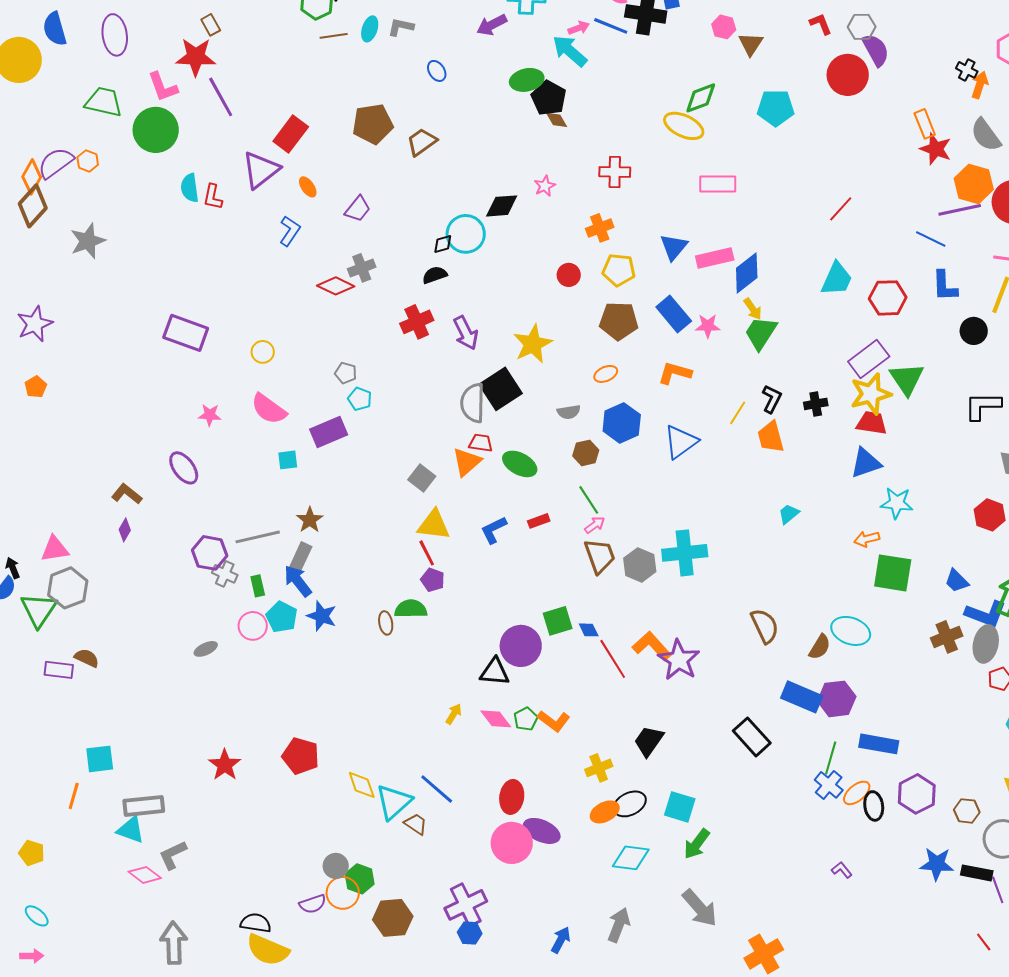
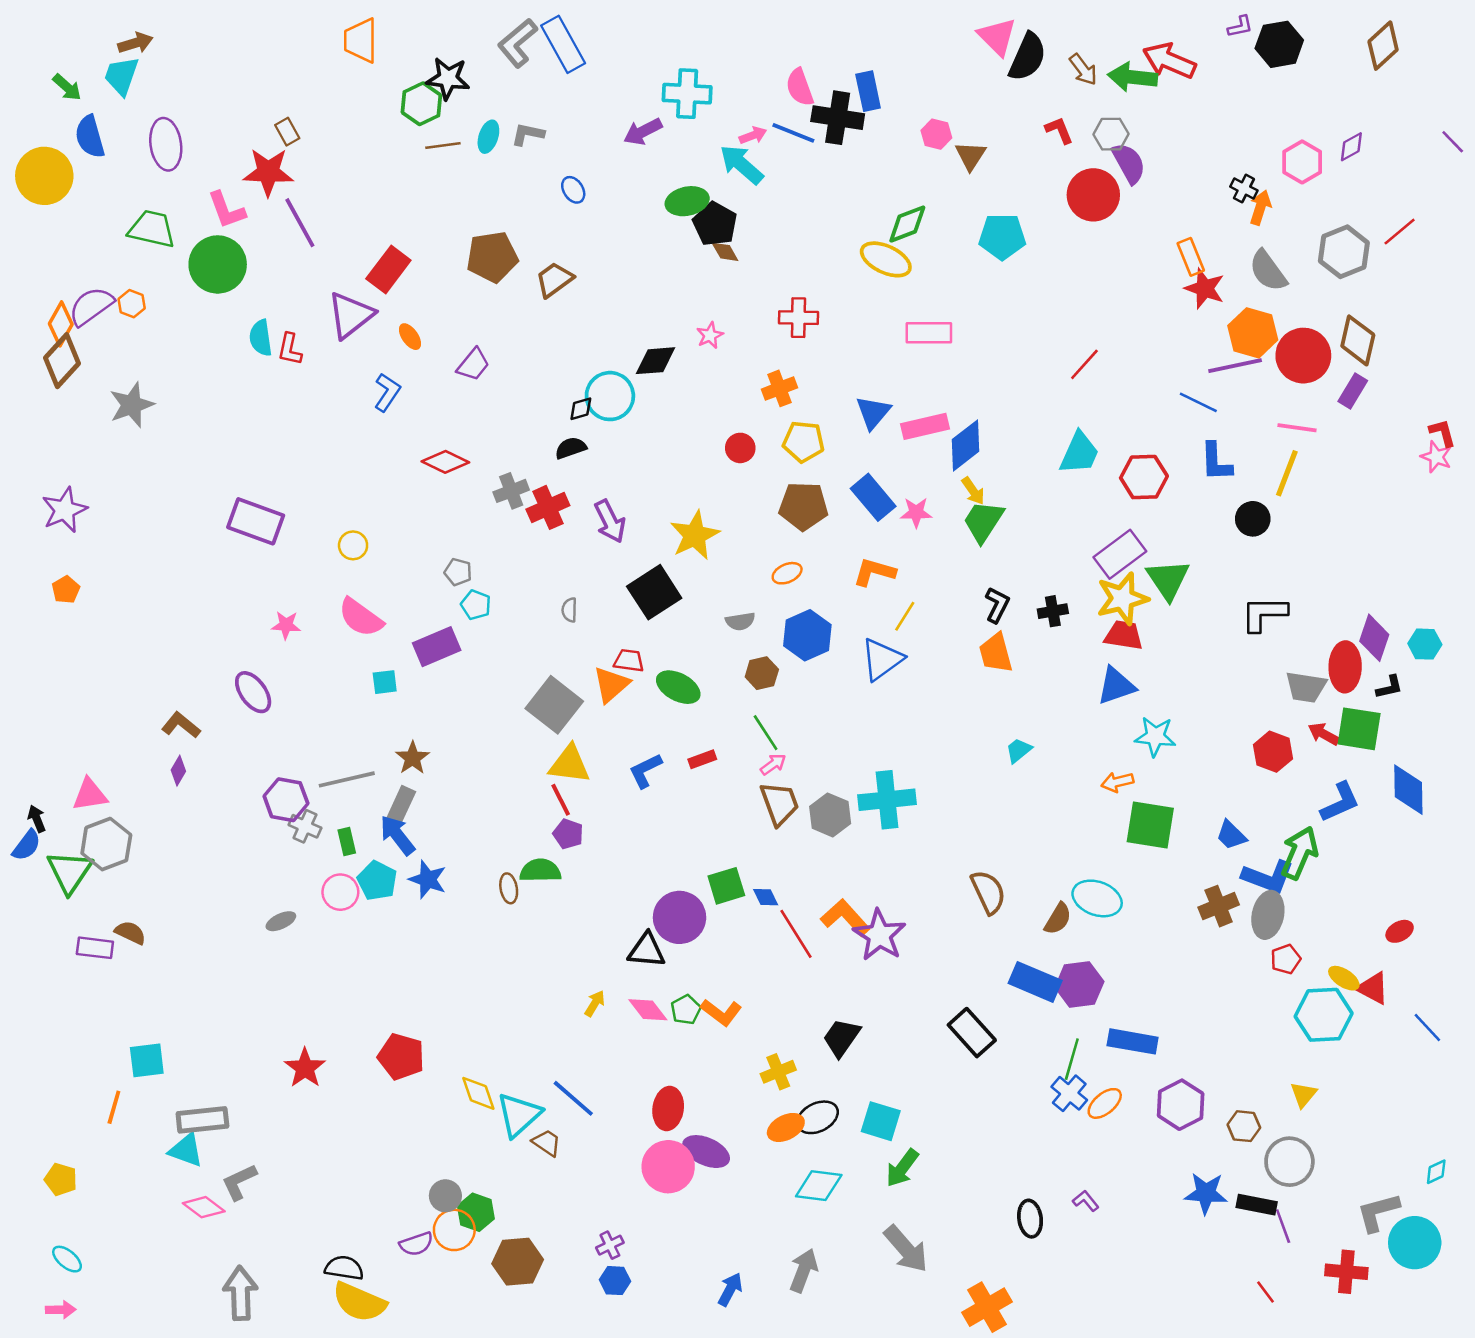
gray cross: (362, 268) -> (511, 491), moved
gray semicircle: (473, 403) -> (569, 610), moved, size x0.5
yellow line: (738, 413) -> (905, 616), moved
gray square: (422, 478) -> (554, 705), size x1.6
black ellipse: (874, 806) -> (1030, 1219), moved
purple cross: (466, 905) -> (610, 1245), size x0.5

